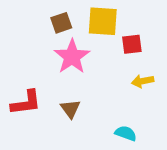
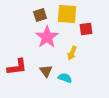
yellow arrow: (143, 81) -> (72, 53), moved, turned -56
cyan semicircle: (126, 133) -> (65, 78), moved

